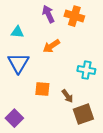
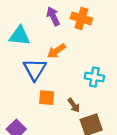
cyan triangle: (17, 32) -> (20, 36), size x1.5
blue triangle: (18, 63) -> (35, 69), moved

